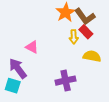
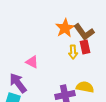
red rectangle: (86, 32) -> (85, 47), turned 32
yellow semicircle: (92, 56) -> (85, 87), moved

